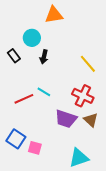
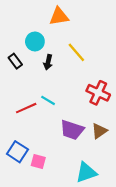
yellow line: (88, 64) -> (76, 52), moved
red cross: (83, 96) -> (98, 93), moved
brown triangle: (91, 120) -> (99, 131), turned 42

